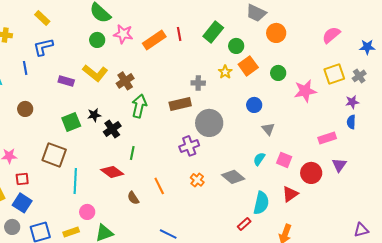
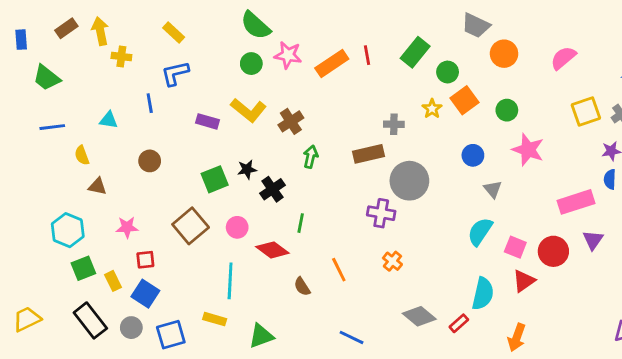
pink semicircle: (331, 35) -> (563, 58), moved
pink star: (305, 91) -> (528, 150), moved, turned 30
green arrow: (139, 106) -> (311, 157), size x0.7
pink rectangle: (327, 138) -> (576, 202), size x1.4
purple cross: (189, 146) -> (381, 213), turned 30
brown square: (54, 155) -> (191, 226), turned 30
cyan semicircle: (259, 159) -> (480, 232), size x1.5
pink square: (284, 160) -> (515, 247), moved
gray diamond: (233, 177) -> (419, 316), moved
cyan line: (75, 181) -> (230, 281), moved
pink circle: (87, 212) -> (237, 227), moved
yellow rectangle: (71, 232) -> (215, 319), moved, turned 35

